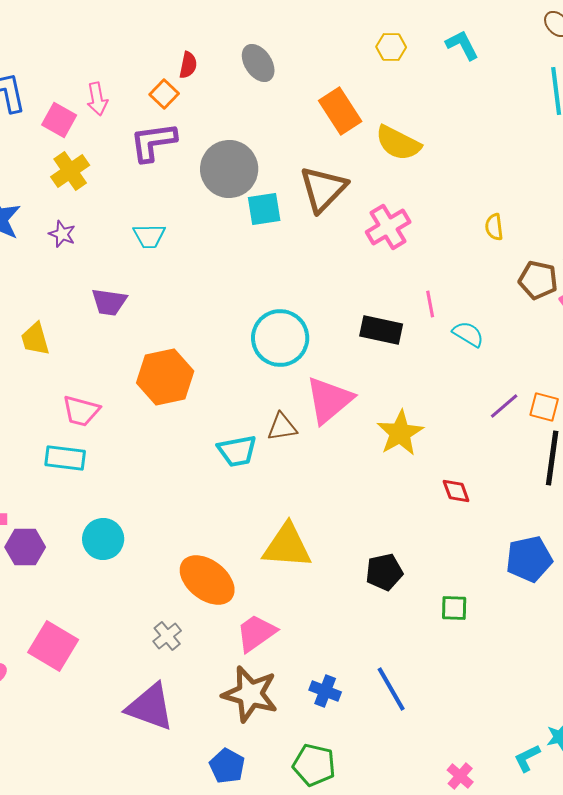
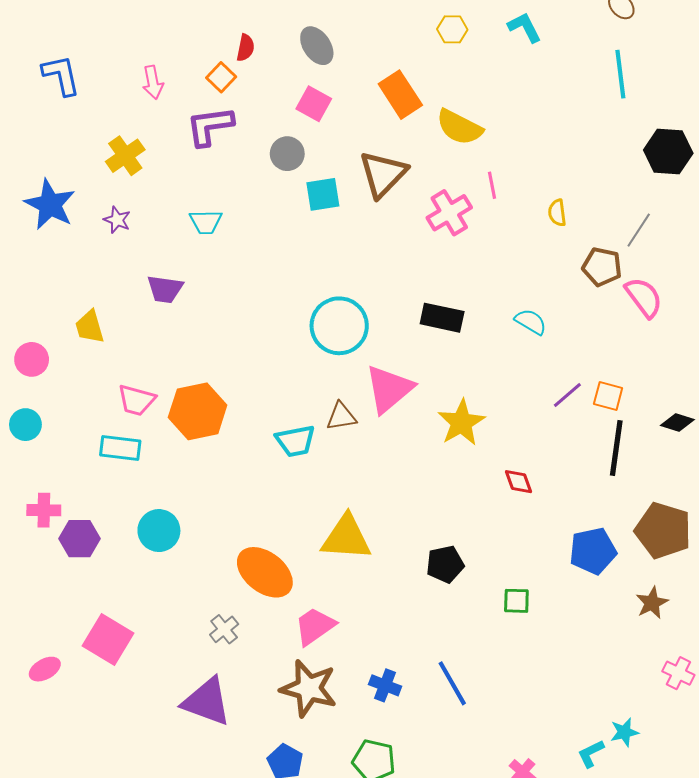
pink square: (59, 120) -> (314, 104), moved
gray circle: (229, 169) -> (287, 154), size x0.6
pink line: (430, 304) -> (492, 185), moved
orange hexagon: (165, 377) -> (198, 411), moved

